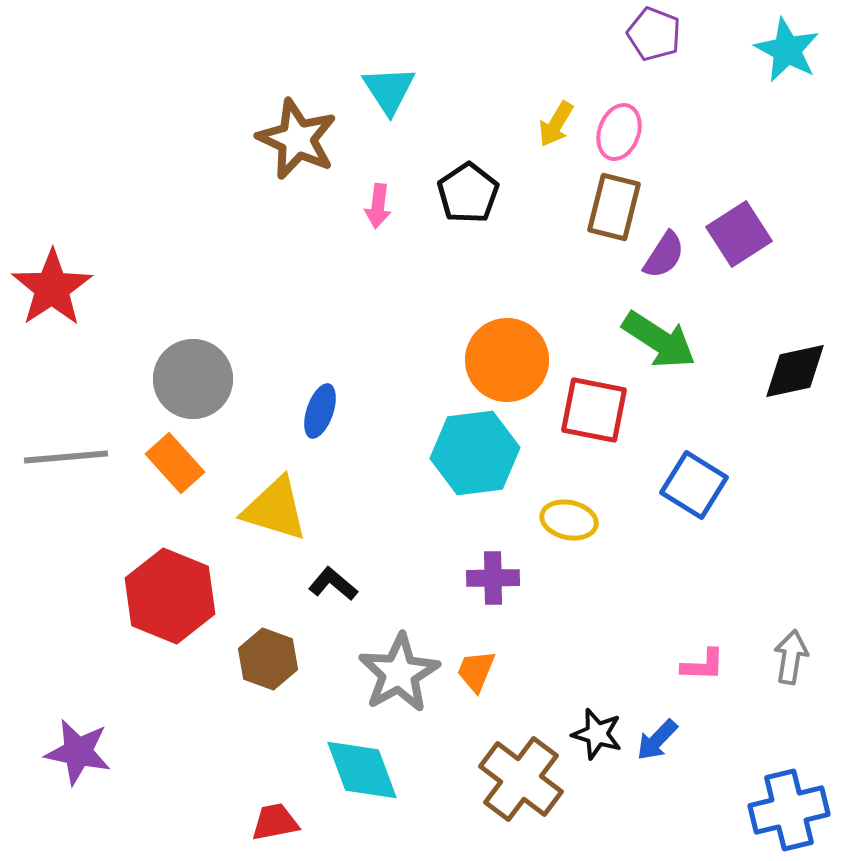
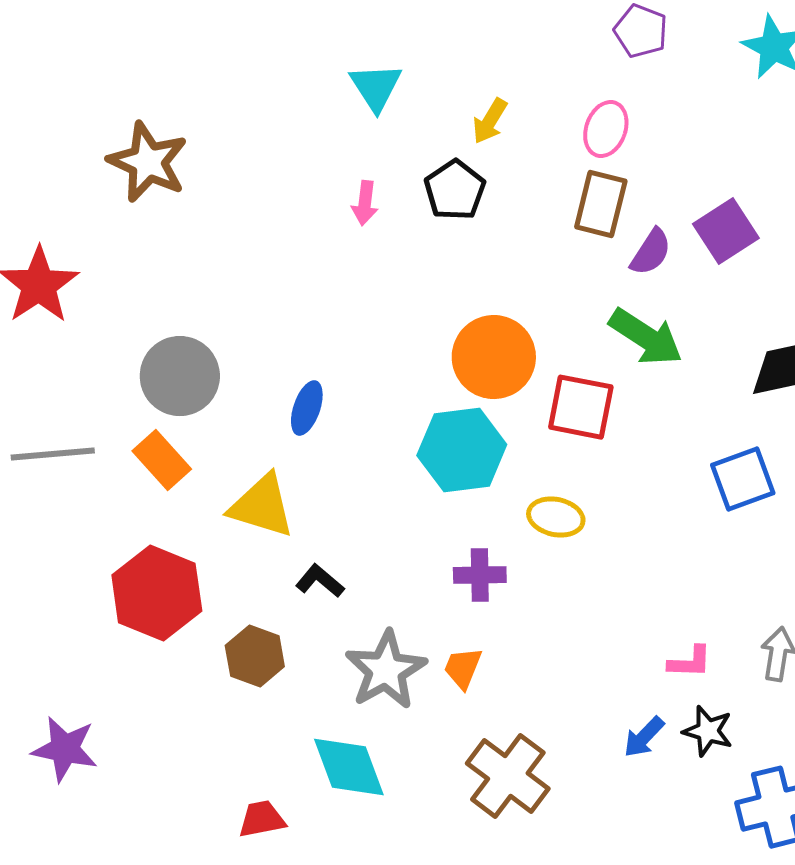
yellow arrow: (556, 124) -> (490, 121), moved
brown star: (297, 139) -> (148, 162), moved
blue square: (694, 485) -> (743, 479), moved, turned 38
black star: (597, 734) -> (708, 731), moved

